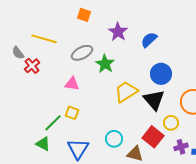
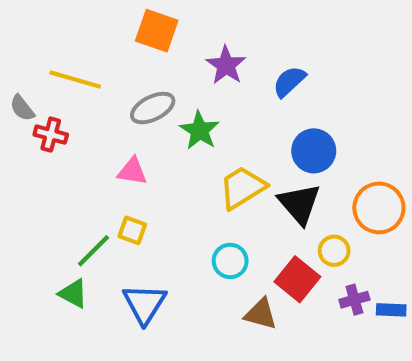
orange square: (84, 15) -> (157, 31), size x1.5
red cross: (32, 66) -> (51, 135), turned -35
cyan circle: (114, 139) -> (230, 261), moved

